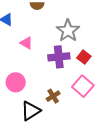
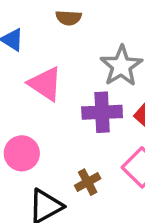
pink triangle: (26, 43) -> (45, 84), size x1.5

